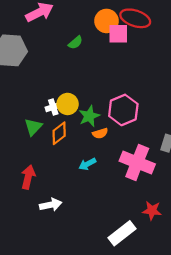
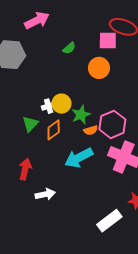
orange circle: (106, 21) -> (99, 68), moved
pink hexagon: (123, 110) -> (112, 124), moved
cyan arrow: (87, 164) -> (79, 158), size x1.8

